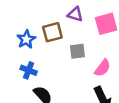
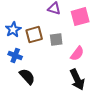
brown square: (52, 32) -> (34, 35), moved

